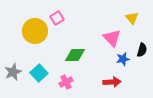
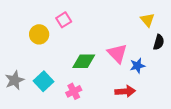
yellow circle: (35, 31) -> (39, 34), size x0.7
pink triangle: (112, 38) -> (117, 53), moved
black semicircle: (142, 50) -> (159, 42), moved

